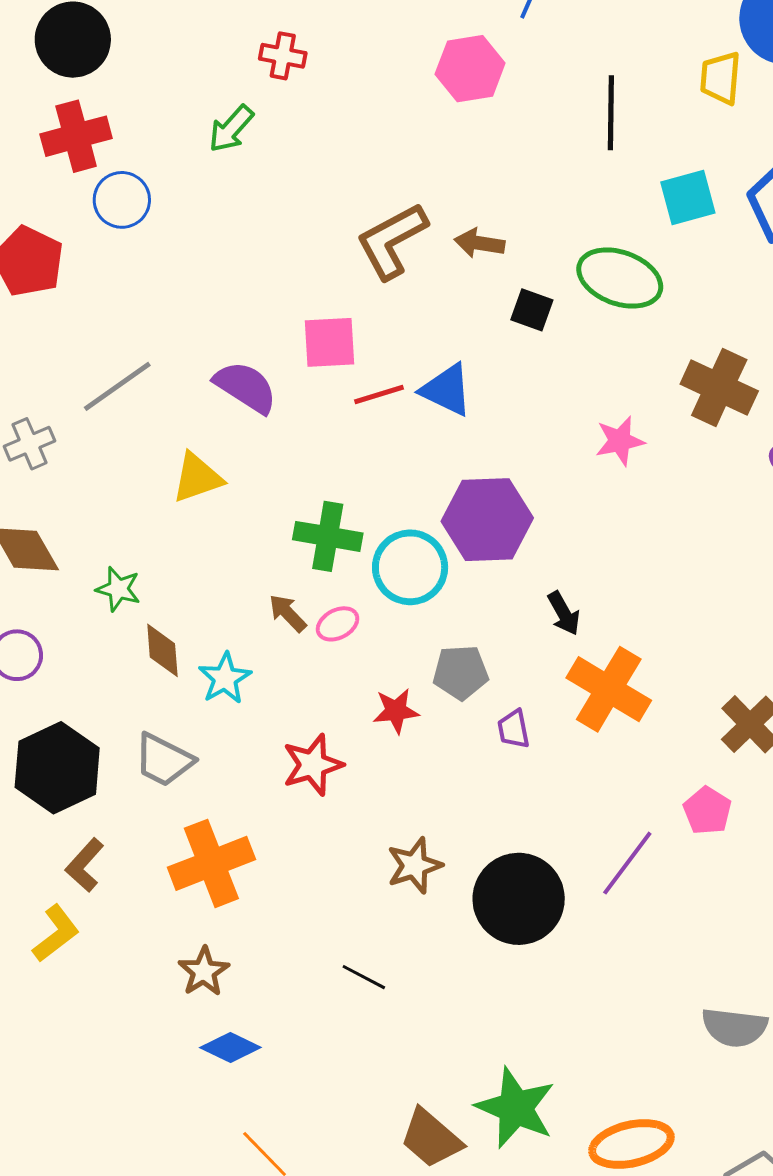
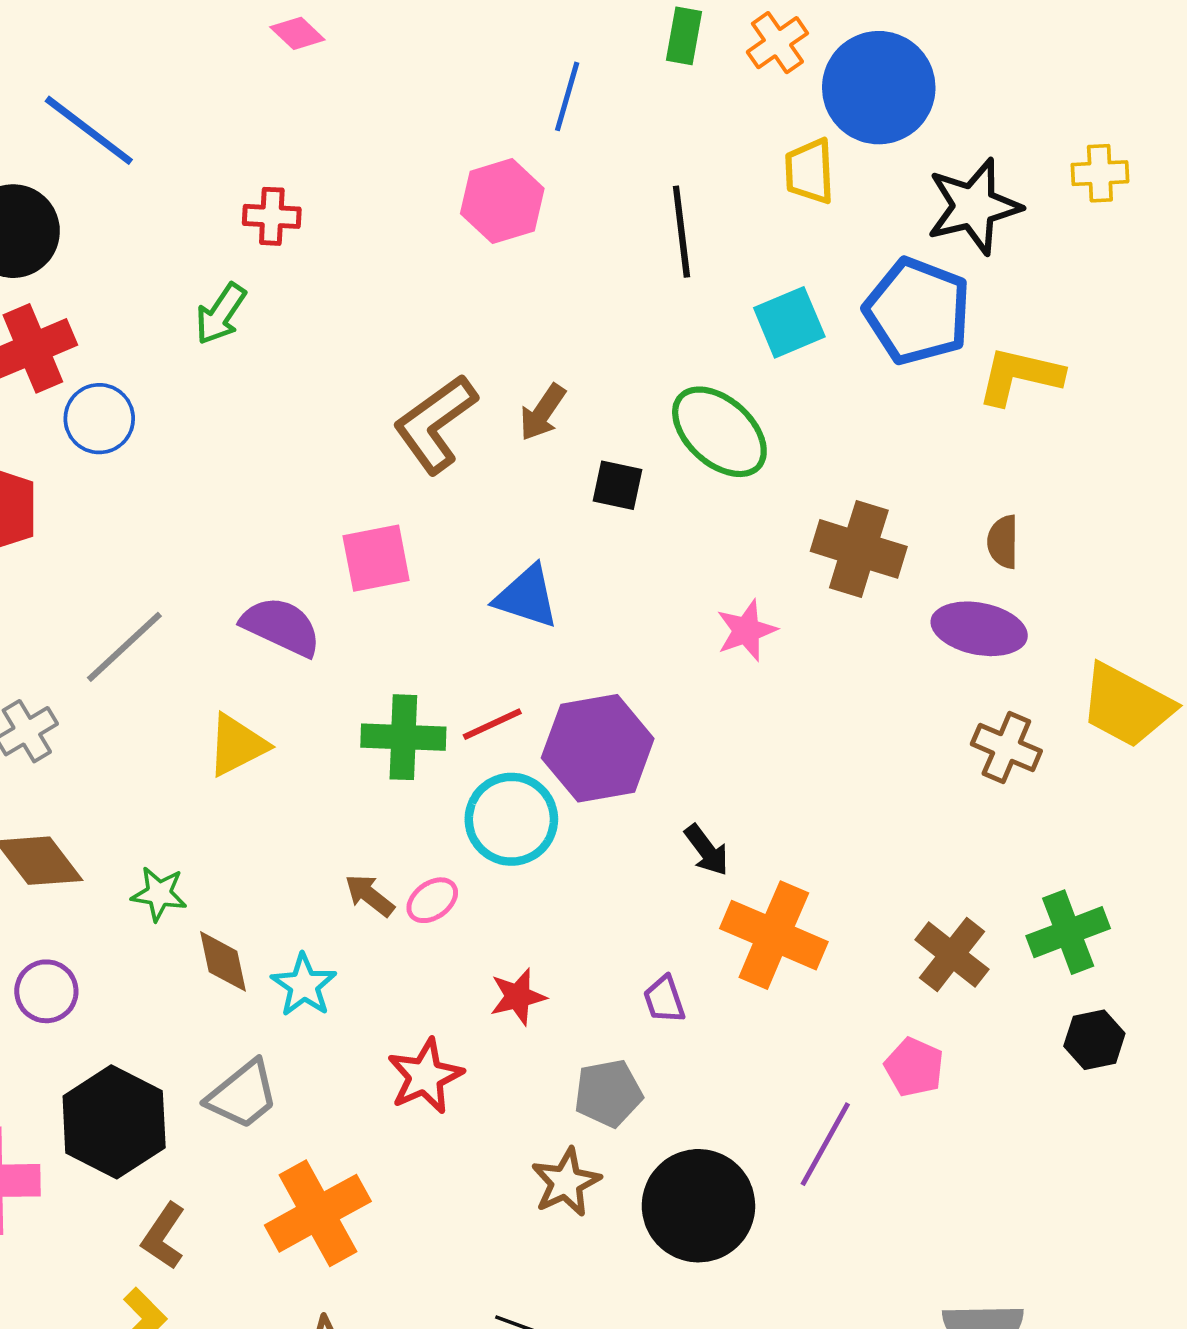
brown arrow: (479, 243) -> (543, 412), turned -57
green ellipse: (620, 278) -> (719, 432), turned 30
red line: (379, 395) -> (492, 724), moved
green cross: (328, 536) -> (403, 737), moved
gray pentagon: (461, 672) -> (608, 1093), moved
gray trapezoid: (164, 760) -> (243, 1095), turned -58

